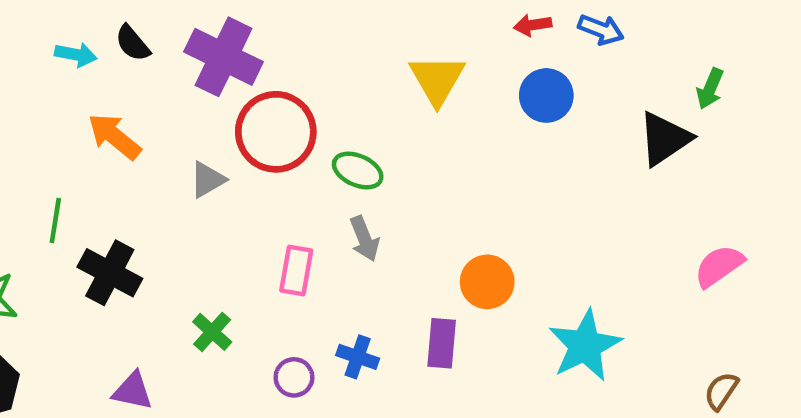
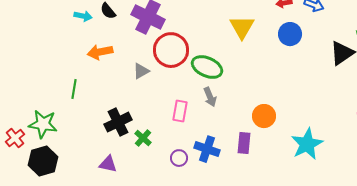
orange arrow: (114, 136) -> (100, 52), turned -50
green ellipse: (358, 170) -> (207, 67), size x1.4
black cross: (110, 273) -> (118, 122), moved, turned 36
blue cross: (358, 357) -> (207, 149), size x1.4

